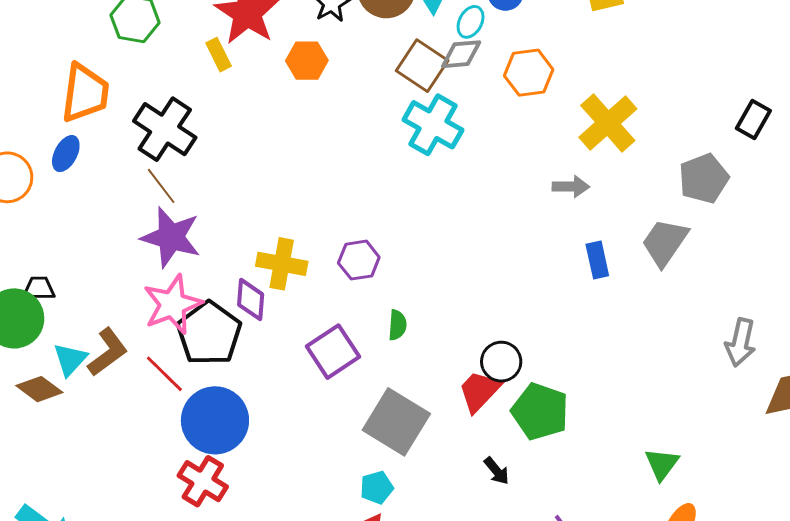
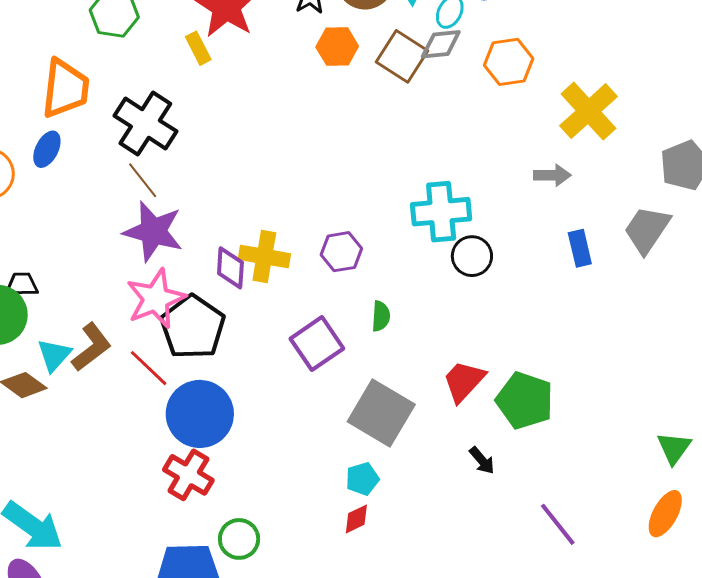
orange hexagon: (307, 61) -> (337, 47), moved
cyan cross: (433, 125) -> (441, 212), moved, turned -34
purple diamond: (251, 300) -> (230, 268), moved
black circle: (501, 362) -> (472, 256), moved
green triangle: (662, 464) -> (674, 448), moved

